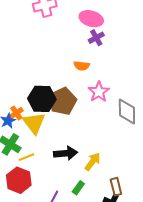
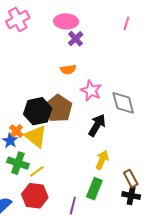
black arrow: (66, 153) -> (97, 125), moved, turned -40
green rectangle: (78, 188) -> (94, 189), size x1.5

